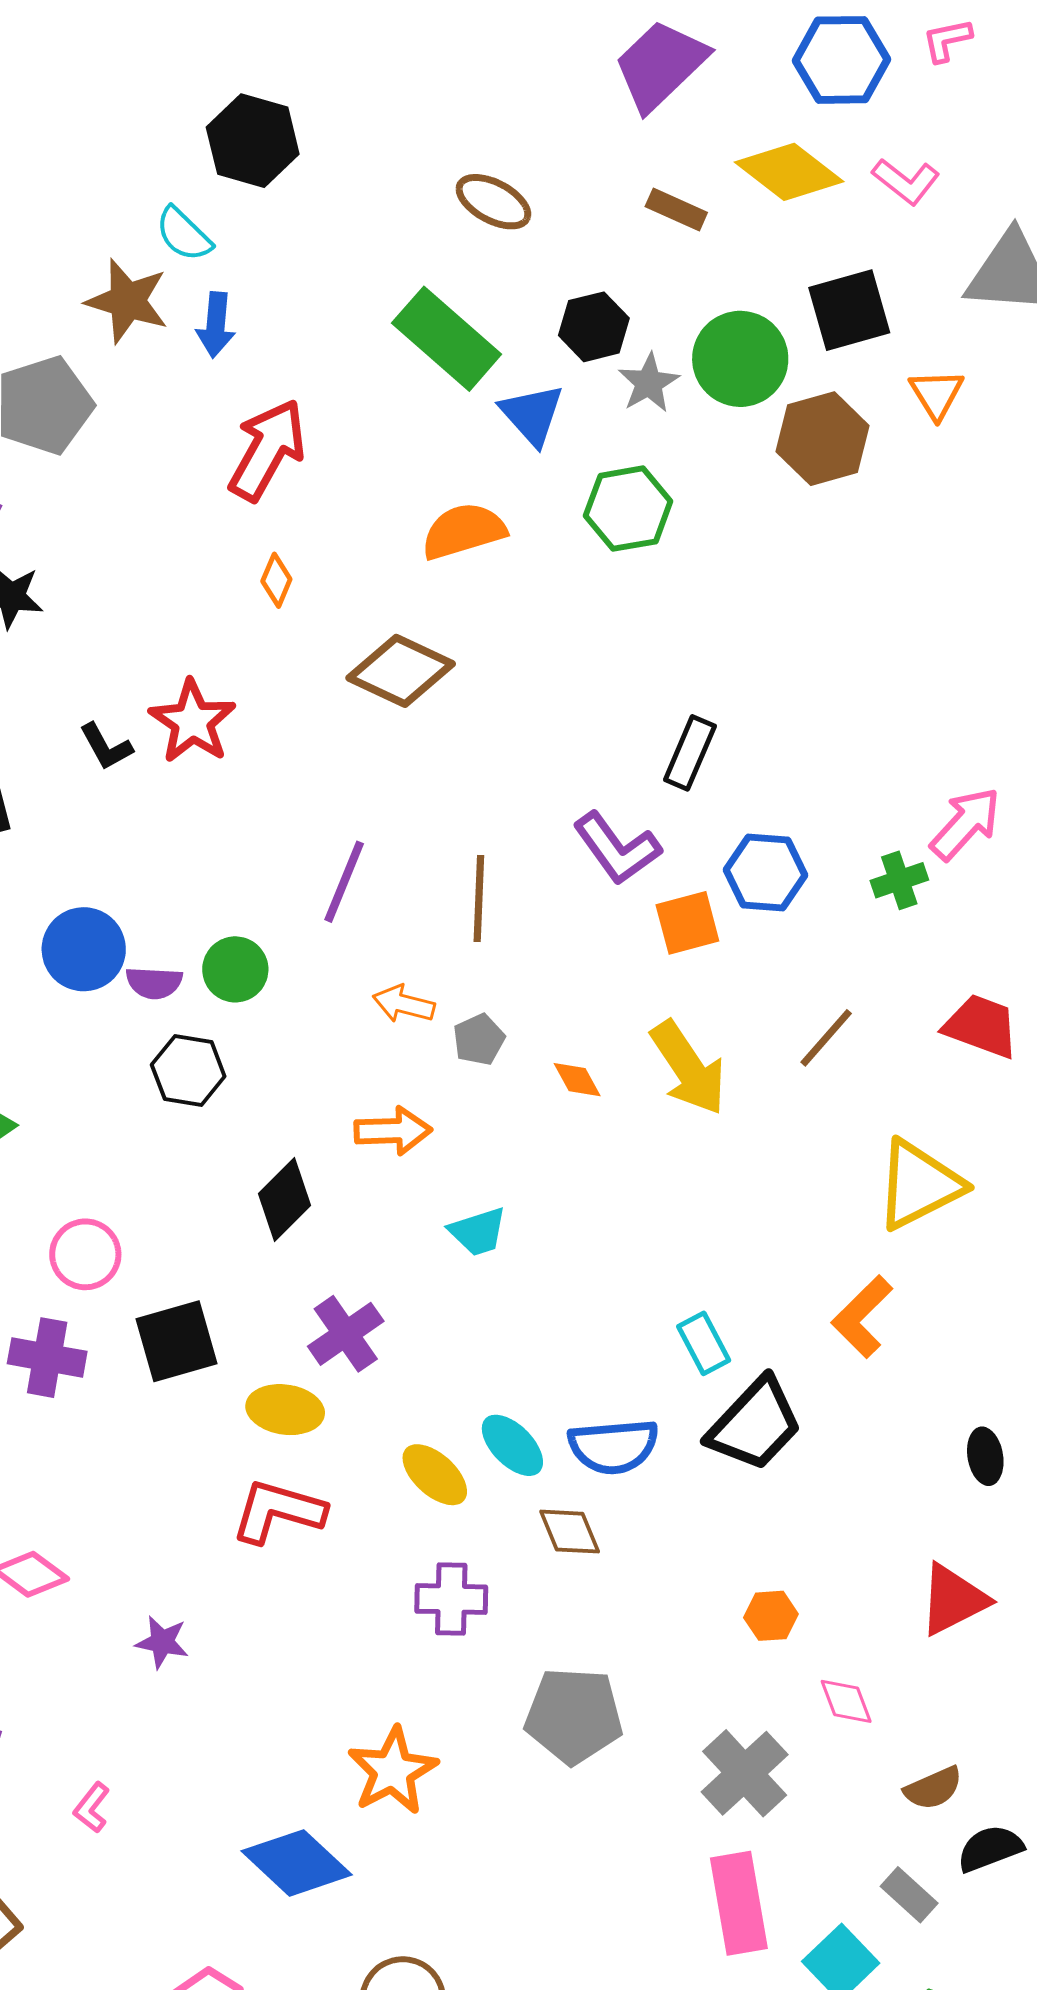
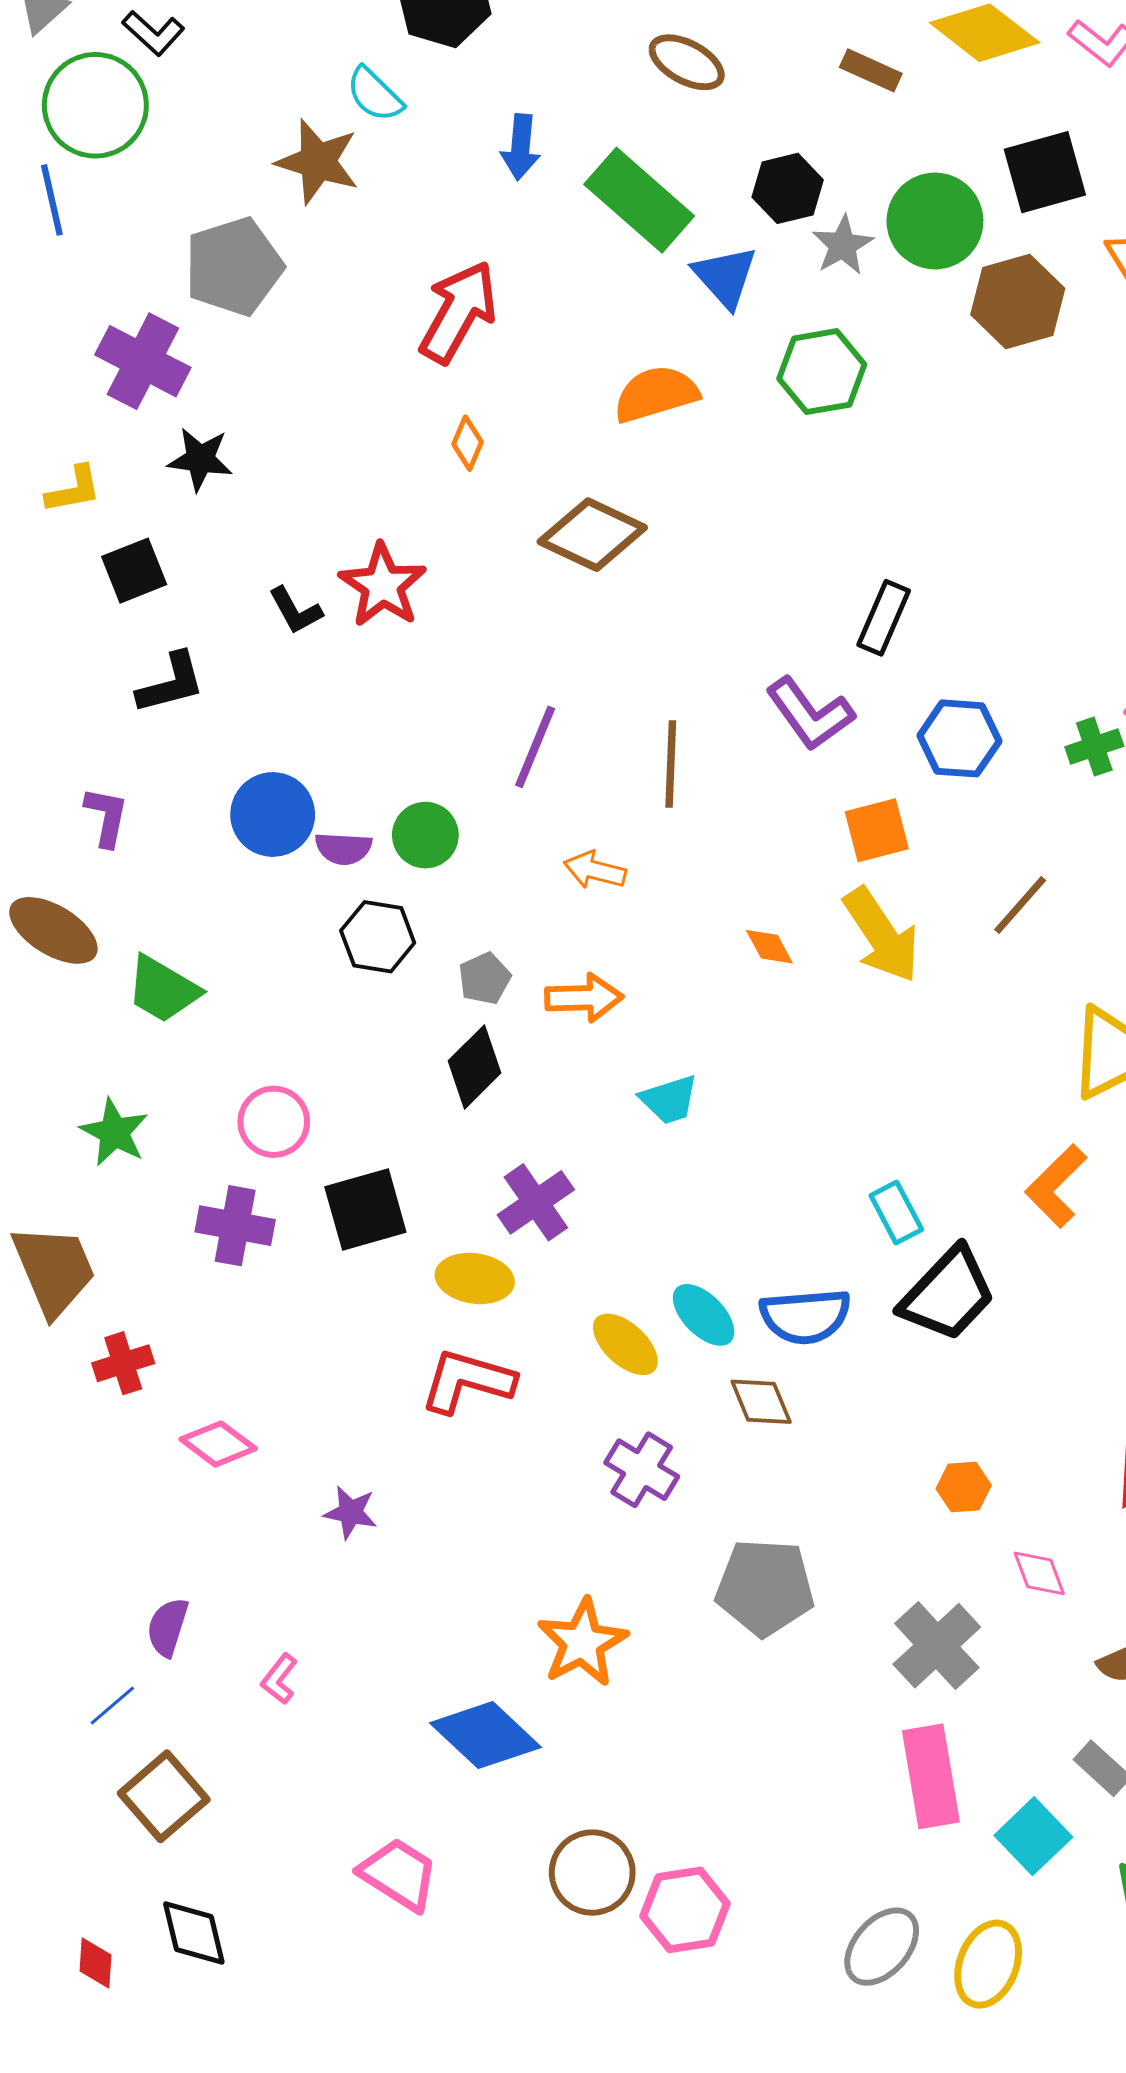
blue arrow: (216, 325) -> (521, 147), moved
orange square: (687, 923) -> (877, 830), moved
gray pentagon: (479, 1040) -> (485, 978), moved
purple cross: (451, 1599) -> (642, 1470), turned 30

